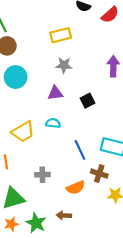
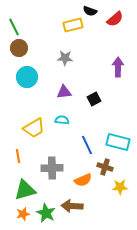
yellow rectangle: (61, 35) -> (73, 25), moved
gray star: (64, 65) -> (65, 58), moved
gray cross: (42, 175) -> (52, 168), size x1.5
brown arrow: (64, 215) -> (72, 206), size x1.5

